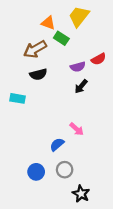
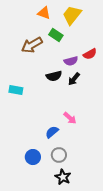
orange triangle: (48, 23) -> (44, 13), moved
black semicircle: (38, 74) -> (54, 76), moved
black star: (81, 194) -> (63, 177), moved

